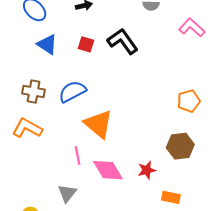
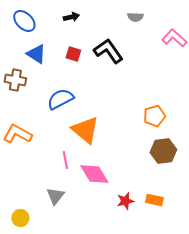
brown cross: (34, 92) -> (15, 80), moved
orange pentagon: (189, 101) -> (154, 116), moved
red star: (147, 170) -> (125, 201), moved

